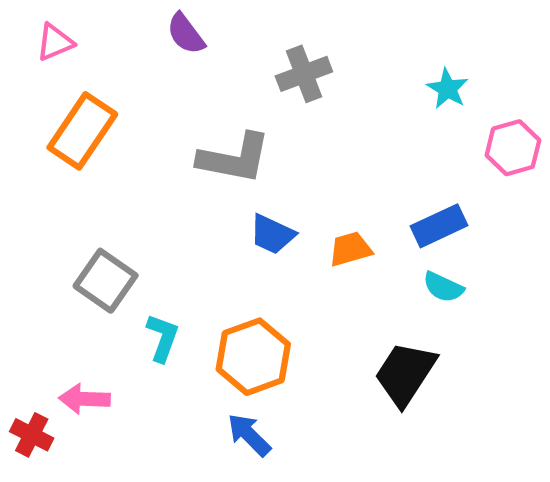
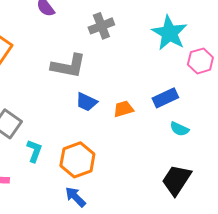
cyan star: (447, 89) -> (169, 33), size x1.8
cyan semicircle: (443, 287) -> (179, 129), moved
black trapezoid: (405, 374) -> (176, 180), moved

